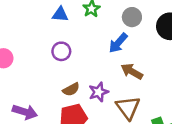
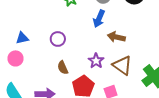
blue triangle: (60, 14) -> (22, 38), moved
brown semicircle: (71, 89) -> (63, 68), moved, turned 112

